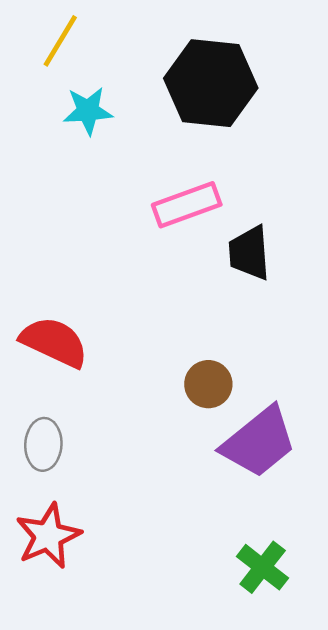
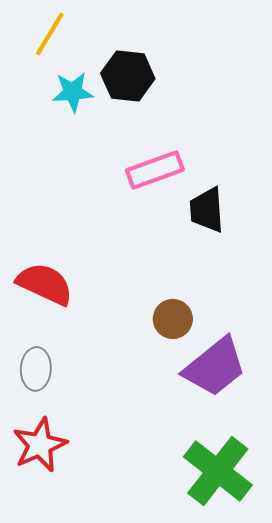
black hexagon: (211, 83) -> (128, 76), moved, size x0.7
green cross: (263, 567) -> (218, 471), size x1.6

